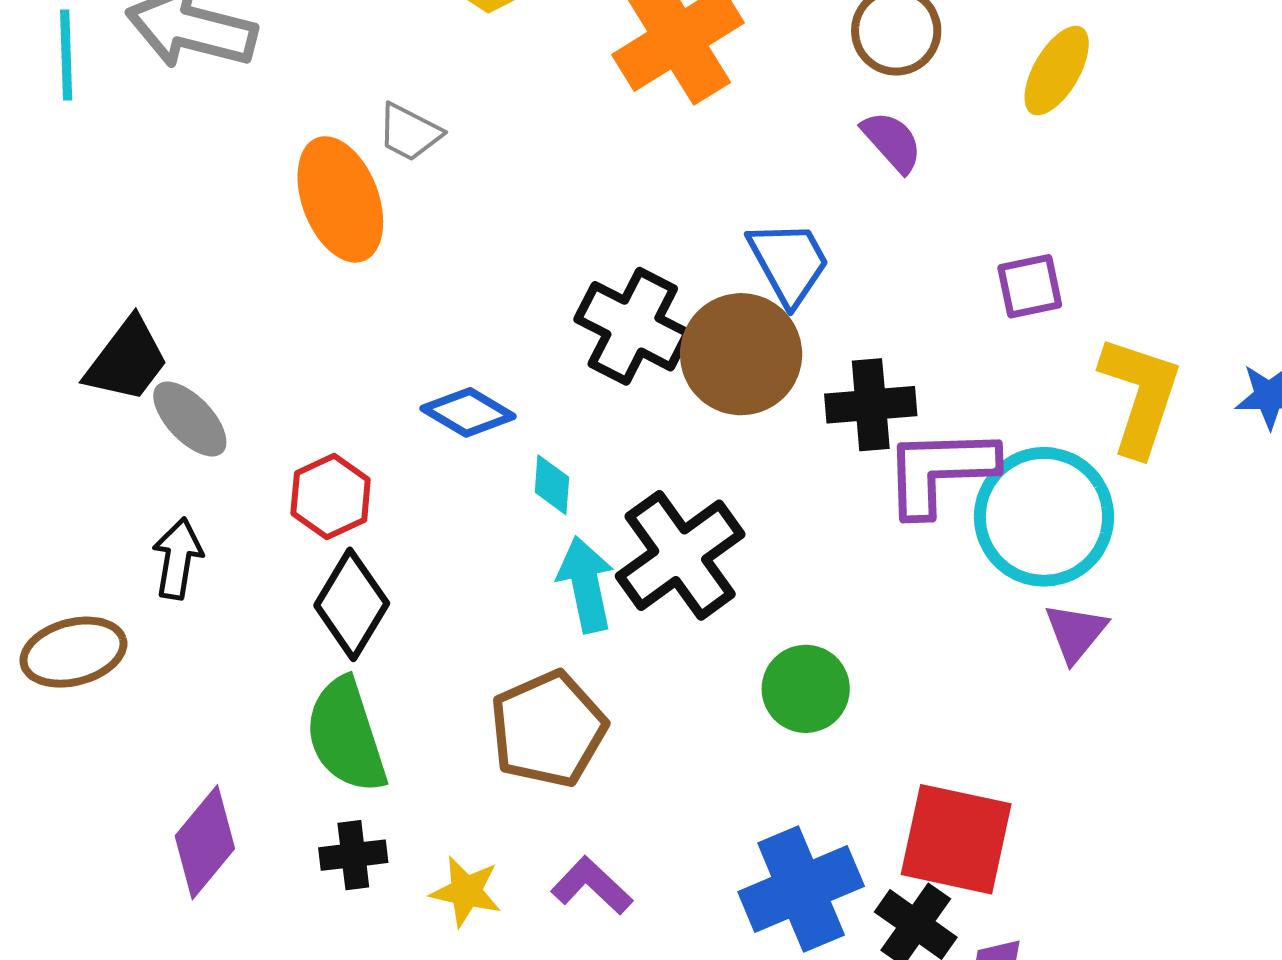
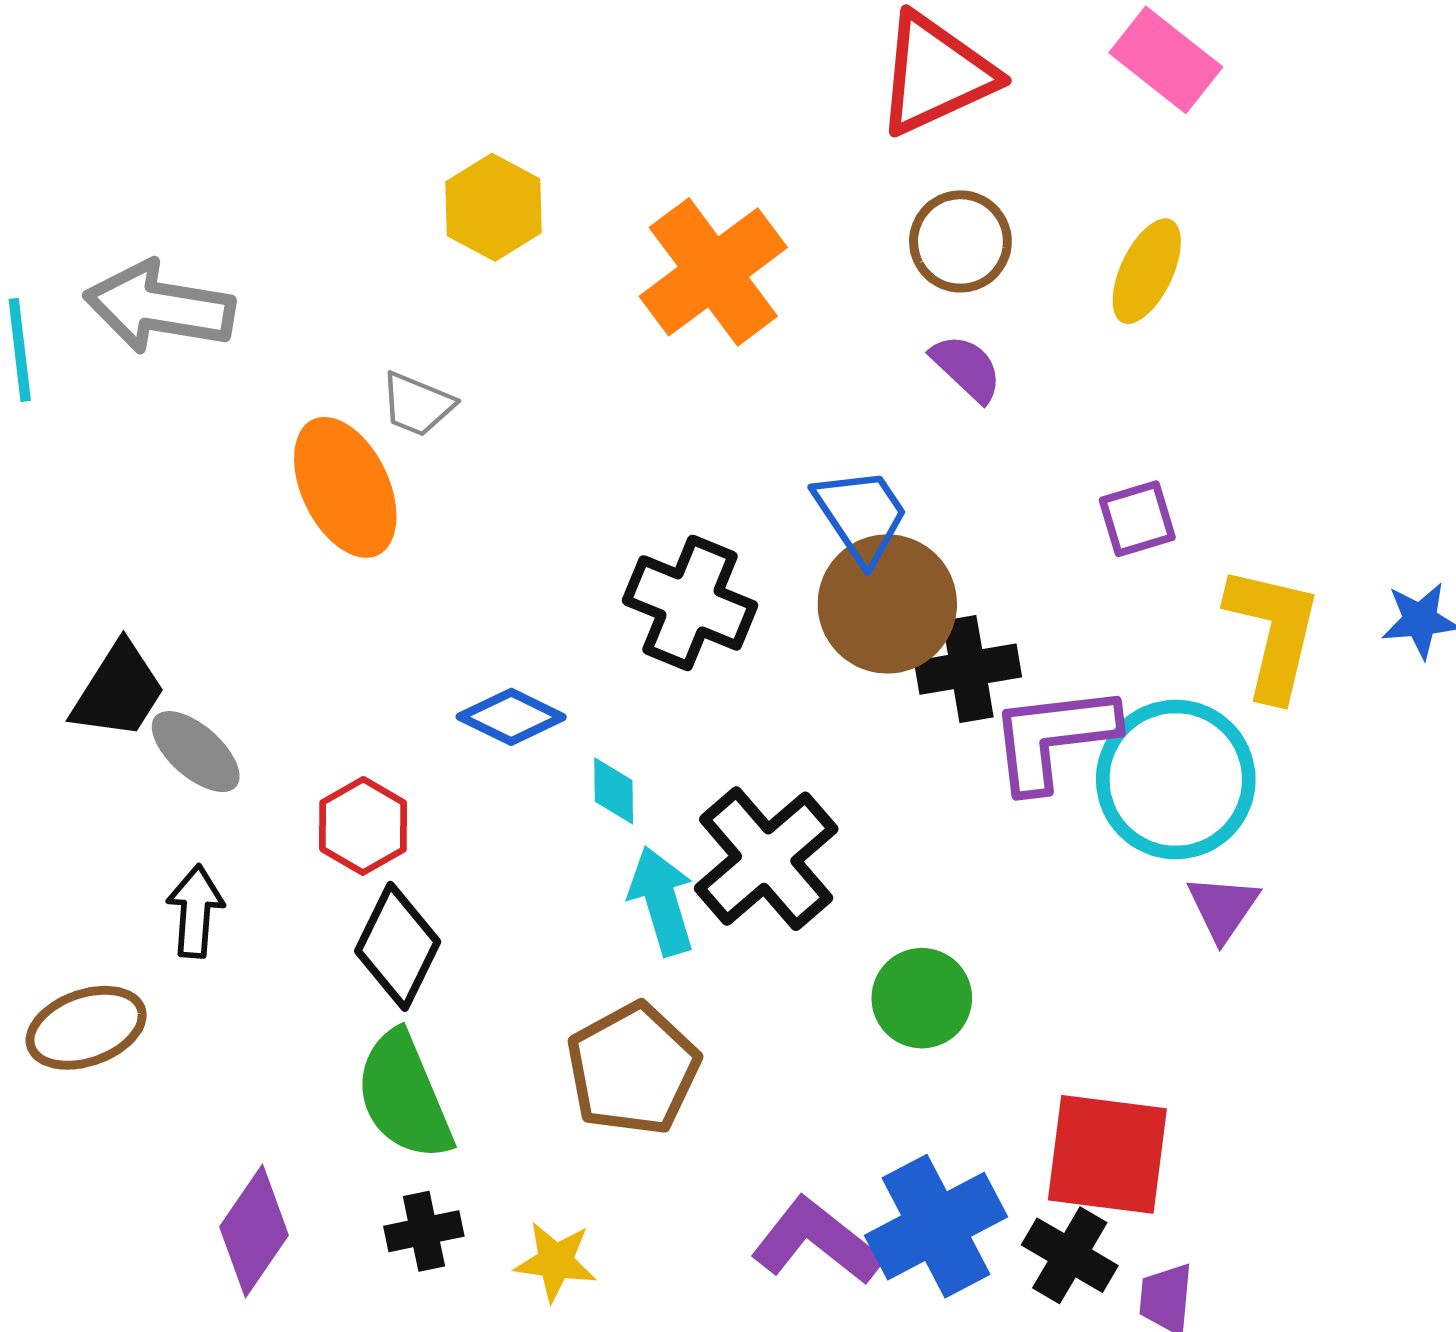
brown circle: (741, 354) -> (887, 604), moved
purple L-shape: (592, 886) -> (816, 1241), moved, size x1.4

